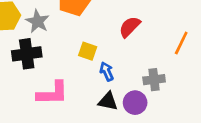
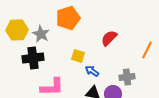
blue arrow: (107, 71) -> (92, 71), turned -32

